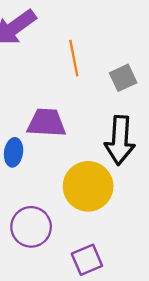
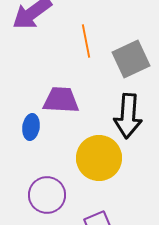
gray square: (123, 78) -> (131, 59), size x1.5

